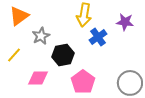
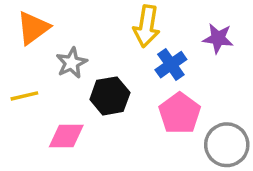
yellow line: (14, 55) -> (24, 96), turned 35
pink pentagon: (83, 82) -> (180, 113), moved

